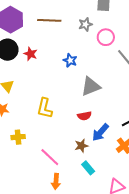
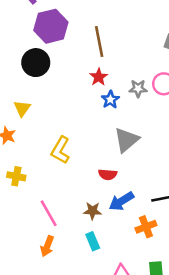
brown line: (49, 20) -> (99, 41), turned 60
gray star: (85, 24) -> (138, 89), moved
red star: (31, 54) -> (99, 77), moved
gray triangle: (91, 86) -> (126, 140), turned -35

